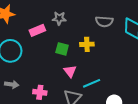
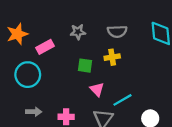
gray semicircle: (104, 21) -> (117, 31), moved
pink rectangle: (37, 30) -> (45, 47), moved

